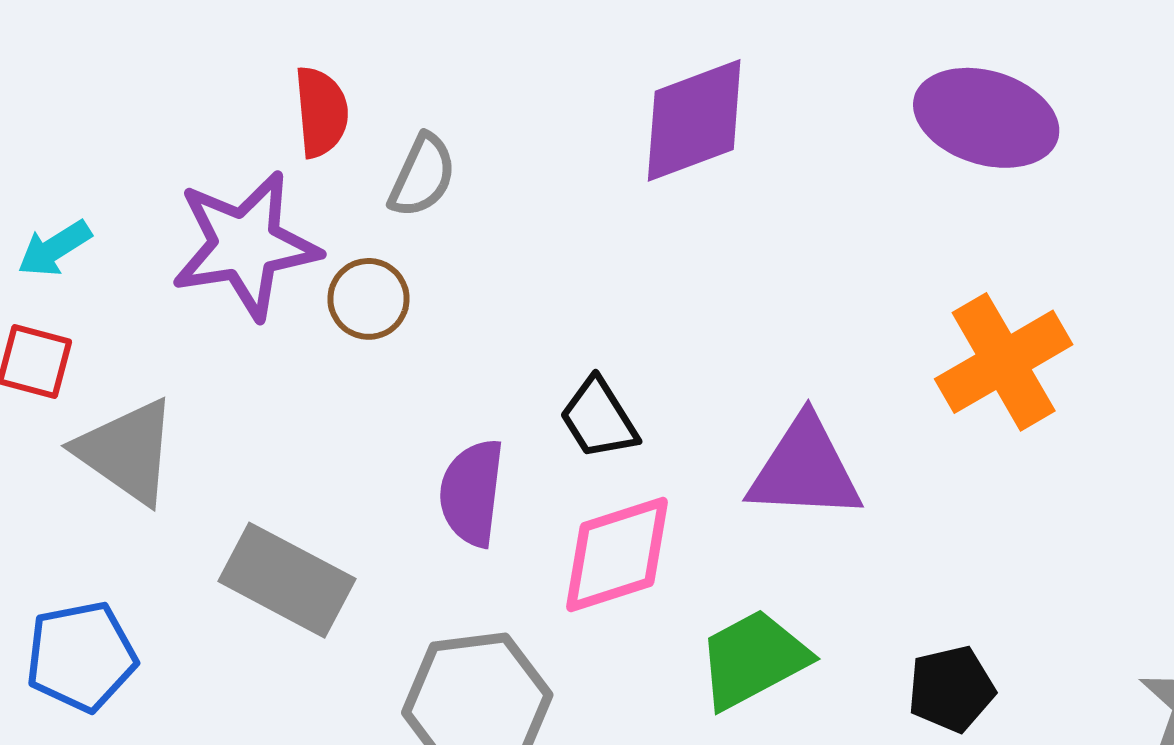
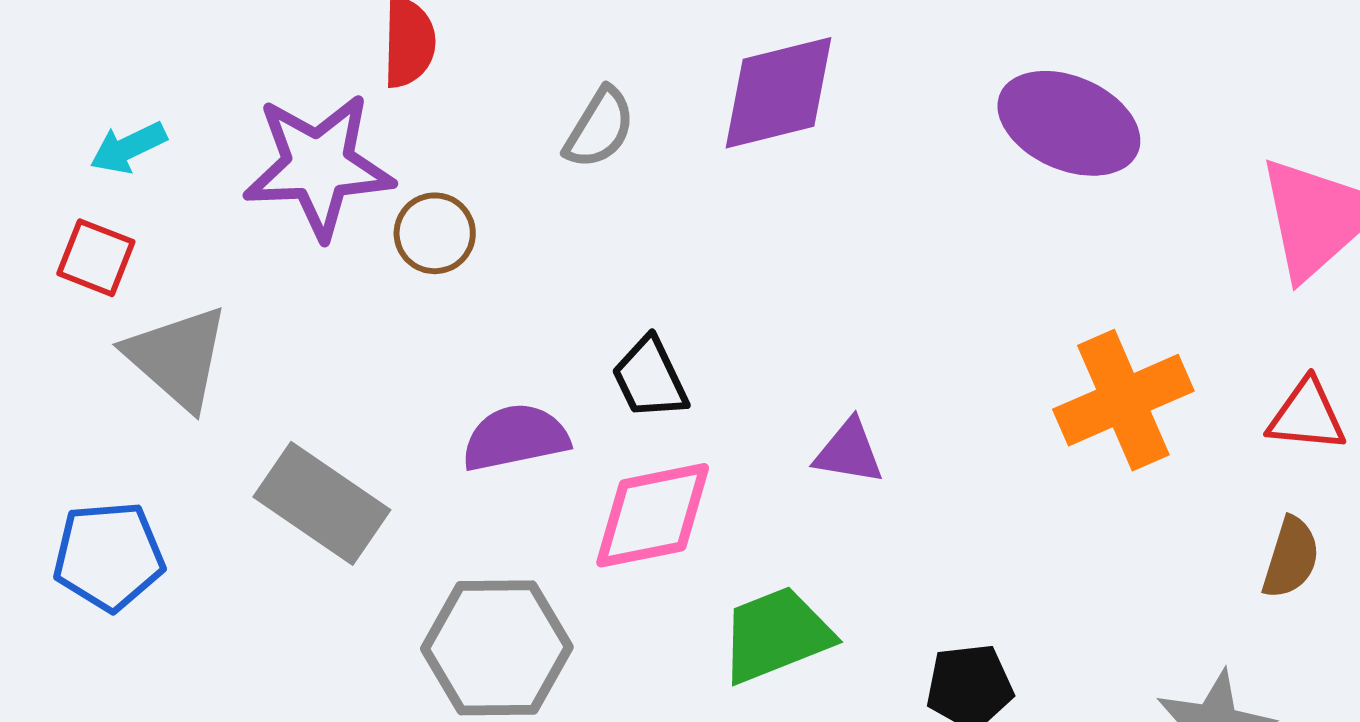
gray semicircle: (422, 176) -> (599, 128), moved
orange cross: (1004, 362) -> (1123, 400), moved
purple triangle: (805, 469) -> (849, 452), size x0.6
purple semicircle: (472, 493) -> (515, 438), turned 65

